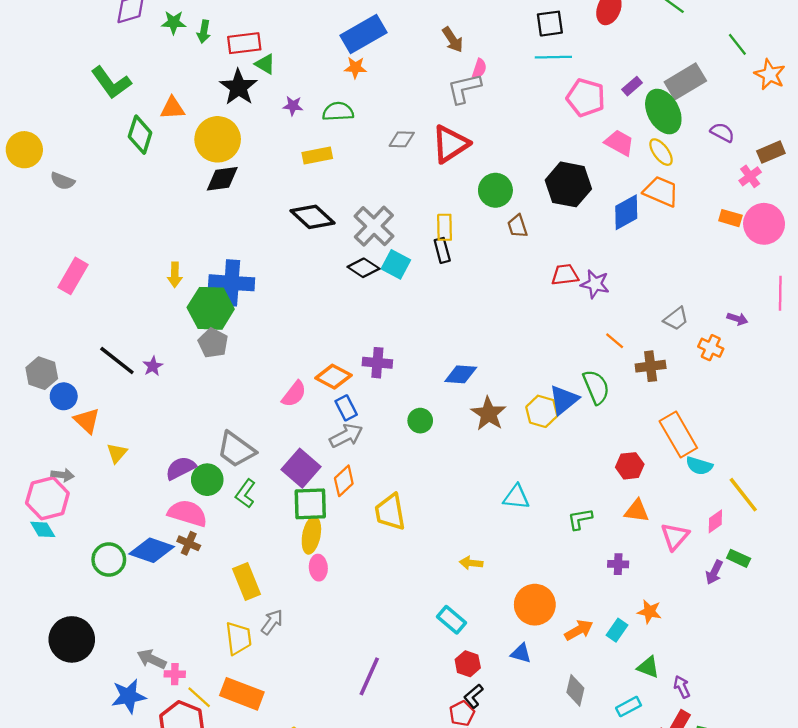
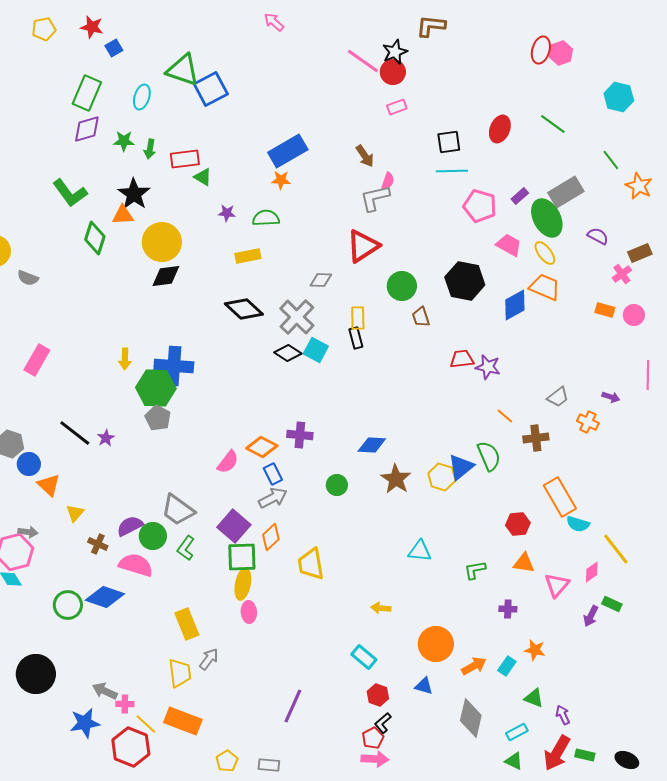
black star: (238, 87) -> (134, 194), moved
gray diamond: (402, 139) -> (321, 280), moved
pink circle: (764, 224) -> (634, 315), size x0.6
brown cross: (189, 543) -> (98, 544), moved
gray diamond: (575, 690) -> (471, 718), size x1.4

